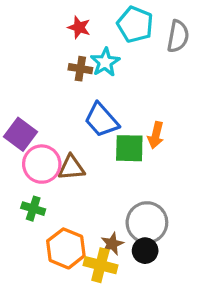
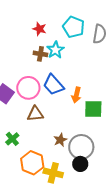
orange arrow: (156, 135) -> (76, 95), moved
green square: (129, 148) -> (93, 109), moved
pink circle: (42, 164) -> (28, 88), moved
green cross: (33, 209) -> (12, 139), turned 32
brown star: (112, 244) -> (60, 140), moved

